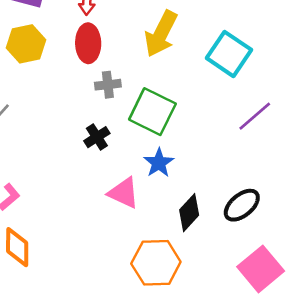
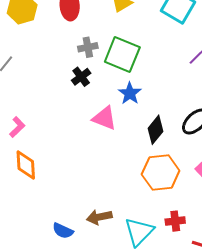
gray cross: (108, 85) -> (88, 47), moved
orange hexagon: (156, 263) -> (161, 173), moved

